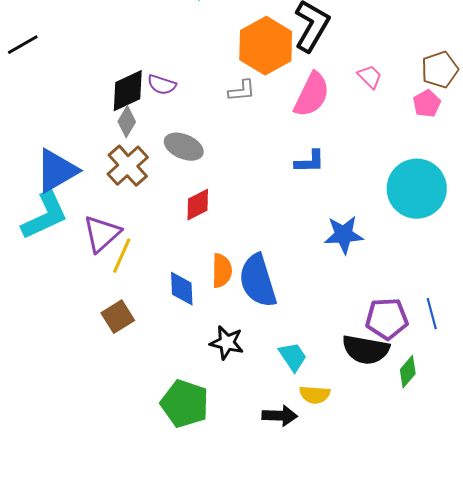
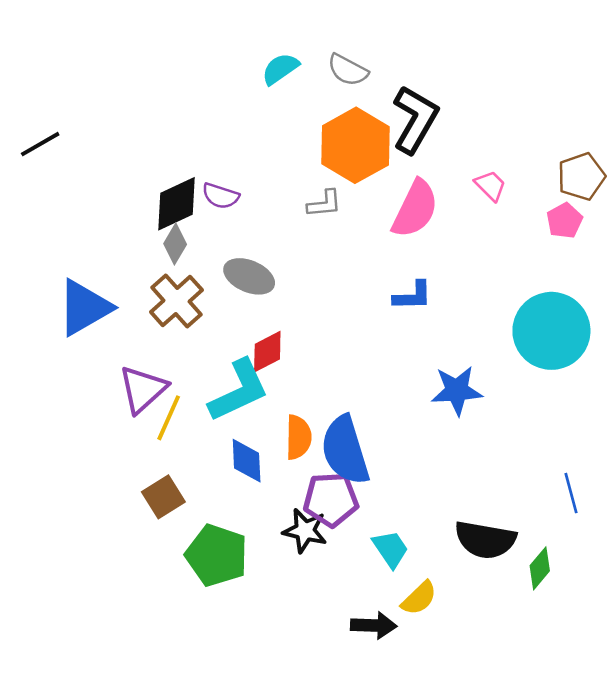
cyan L-shape: (45, 216) -> (239, 391), moved
purple pentagon: (387, 319) -> (331, 500), moved
yellow semicircle: (315, 395) -> (419, 598), turned -48
green pentagon: (185, 404) -> (217, 555), moved

